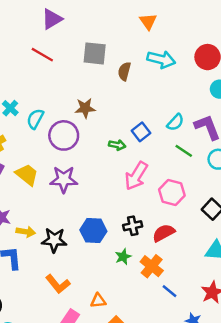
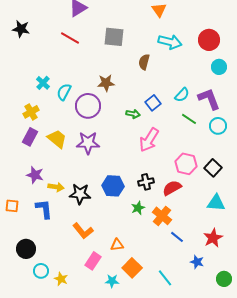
brown semicircle: (124, 71) -> (144, 62), moved
pink hexagon: (172, 193) -> (186, 164), moved

